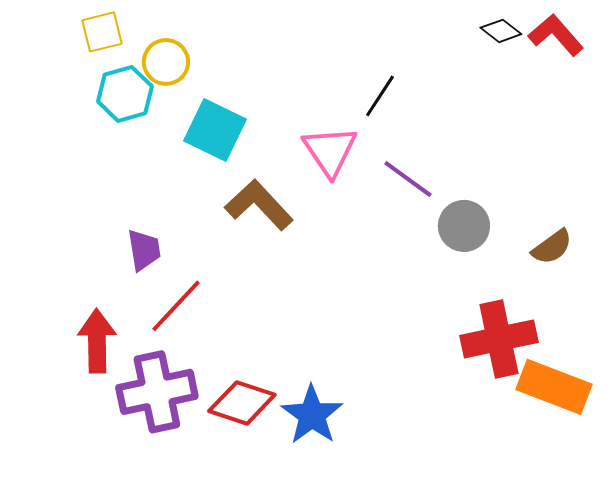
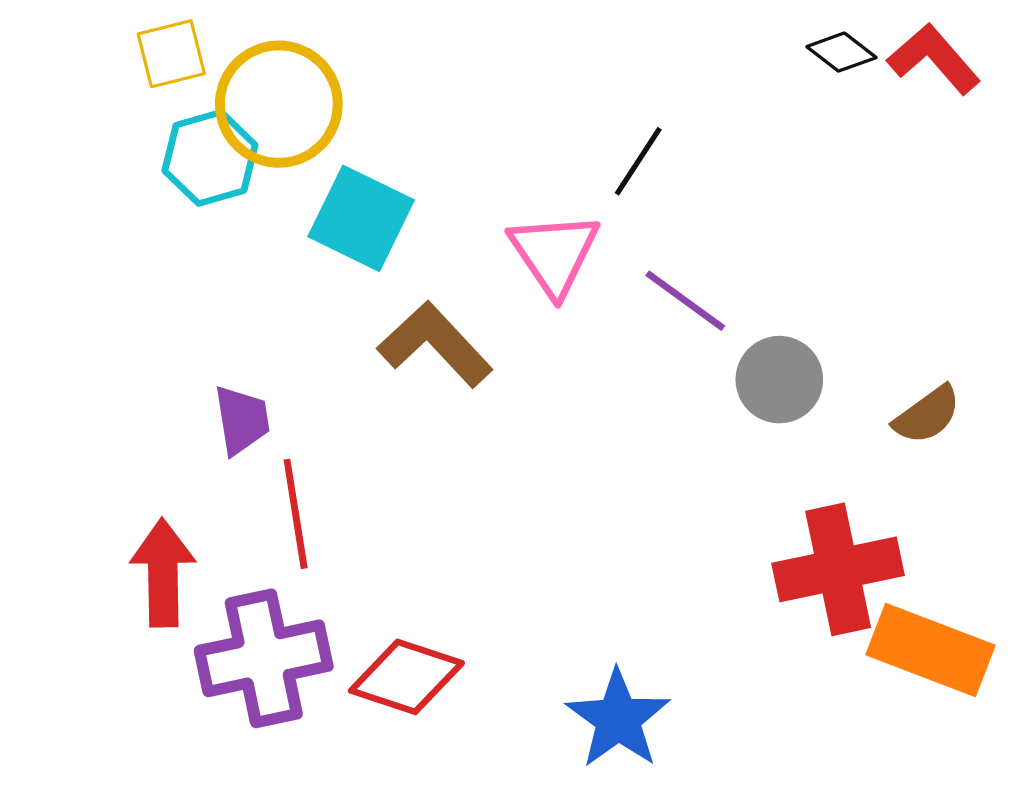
yellow circle: (166, 62) -> (279, 104), size x1.6
red line: (176, 306) -> (296, 514), turned -52
blue star: (312, 415) -> (618, 719), moved

